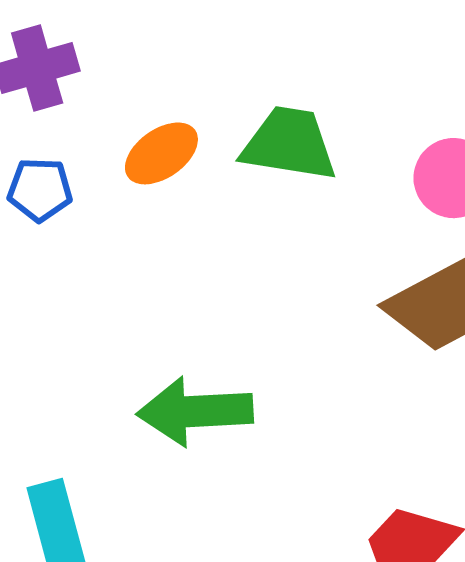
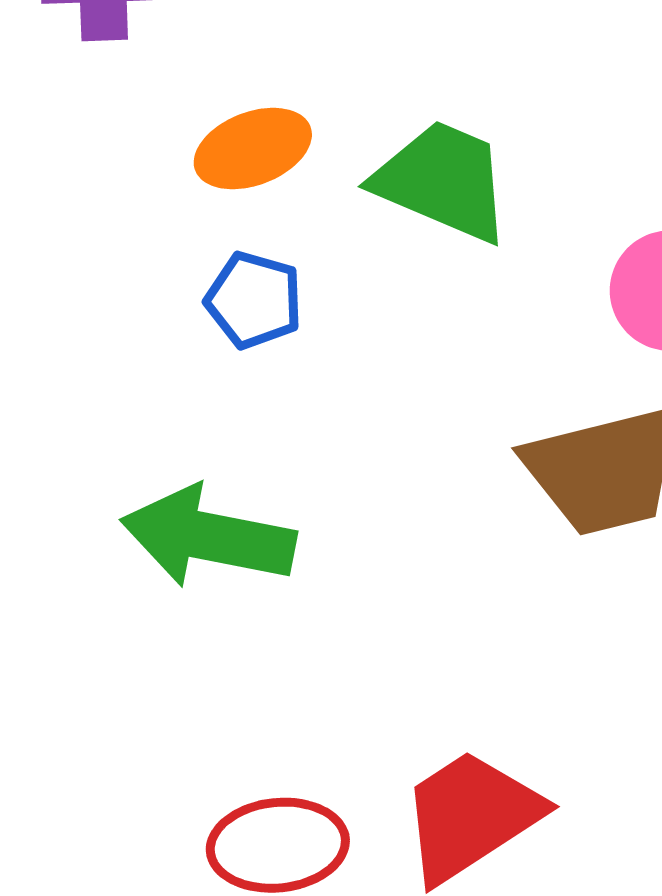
blue pentagon: (40, 190) -> (254, 300), moved

